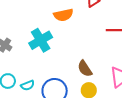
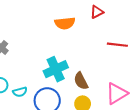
cyan cross: (41, 40) -> (56, 69), moved

